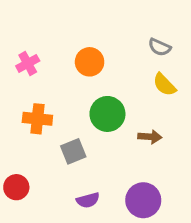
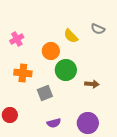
orange circle: (90, 62) -> (51, 51), moved
yellow semicircle: (164, 85) -> (71, 36), moved

